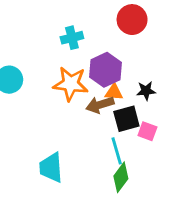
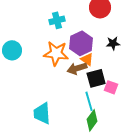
black star: (146, 91) -> (113, 43), moved
orange triangle: (114, 92) -> (87, 59), turned 32

